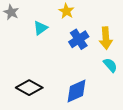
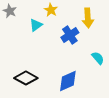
yellow star: (66, 11) -> (51, 10), moved
yellow arrow: (106, 38) -> (88, 18), moved

